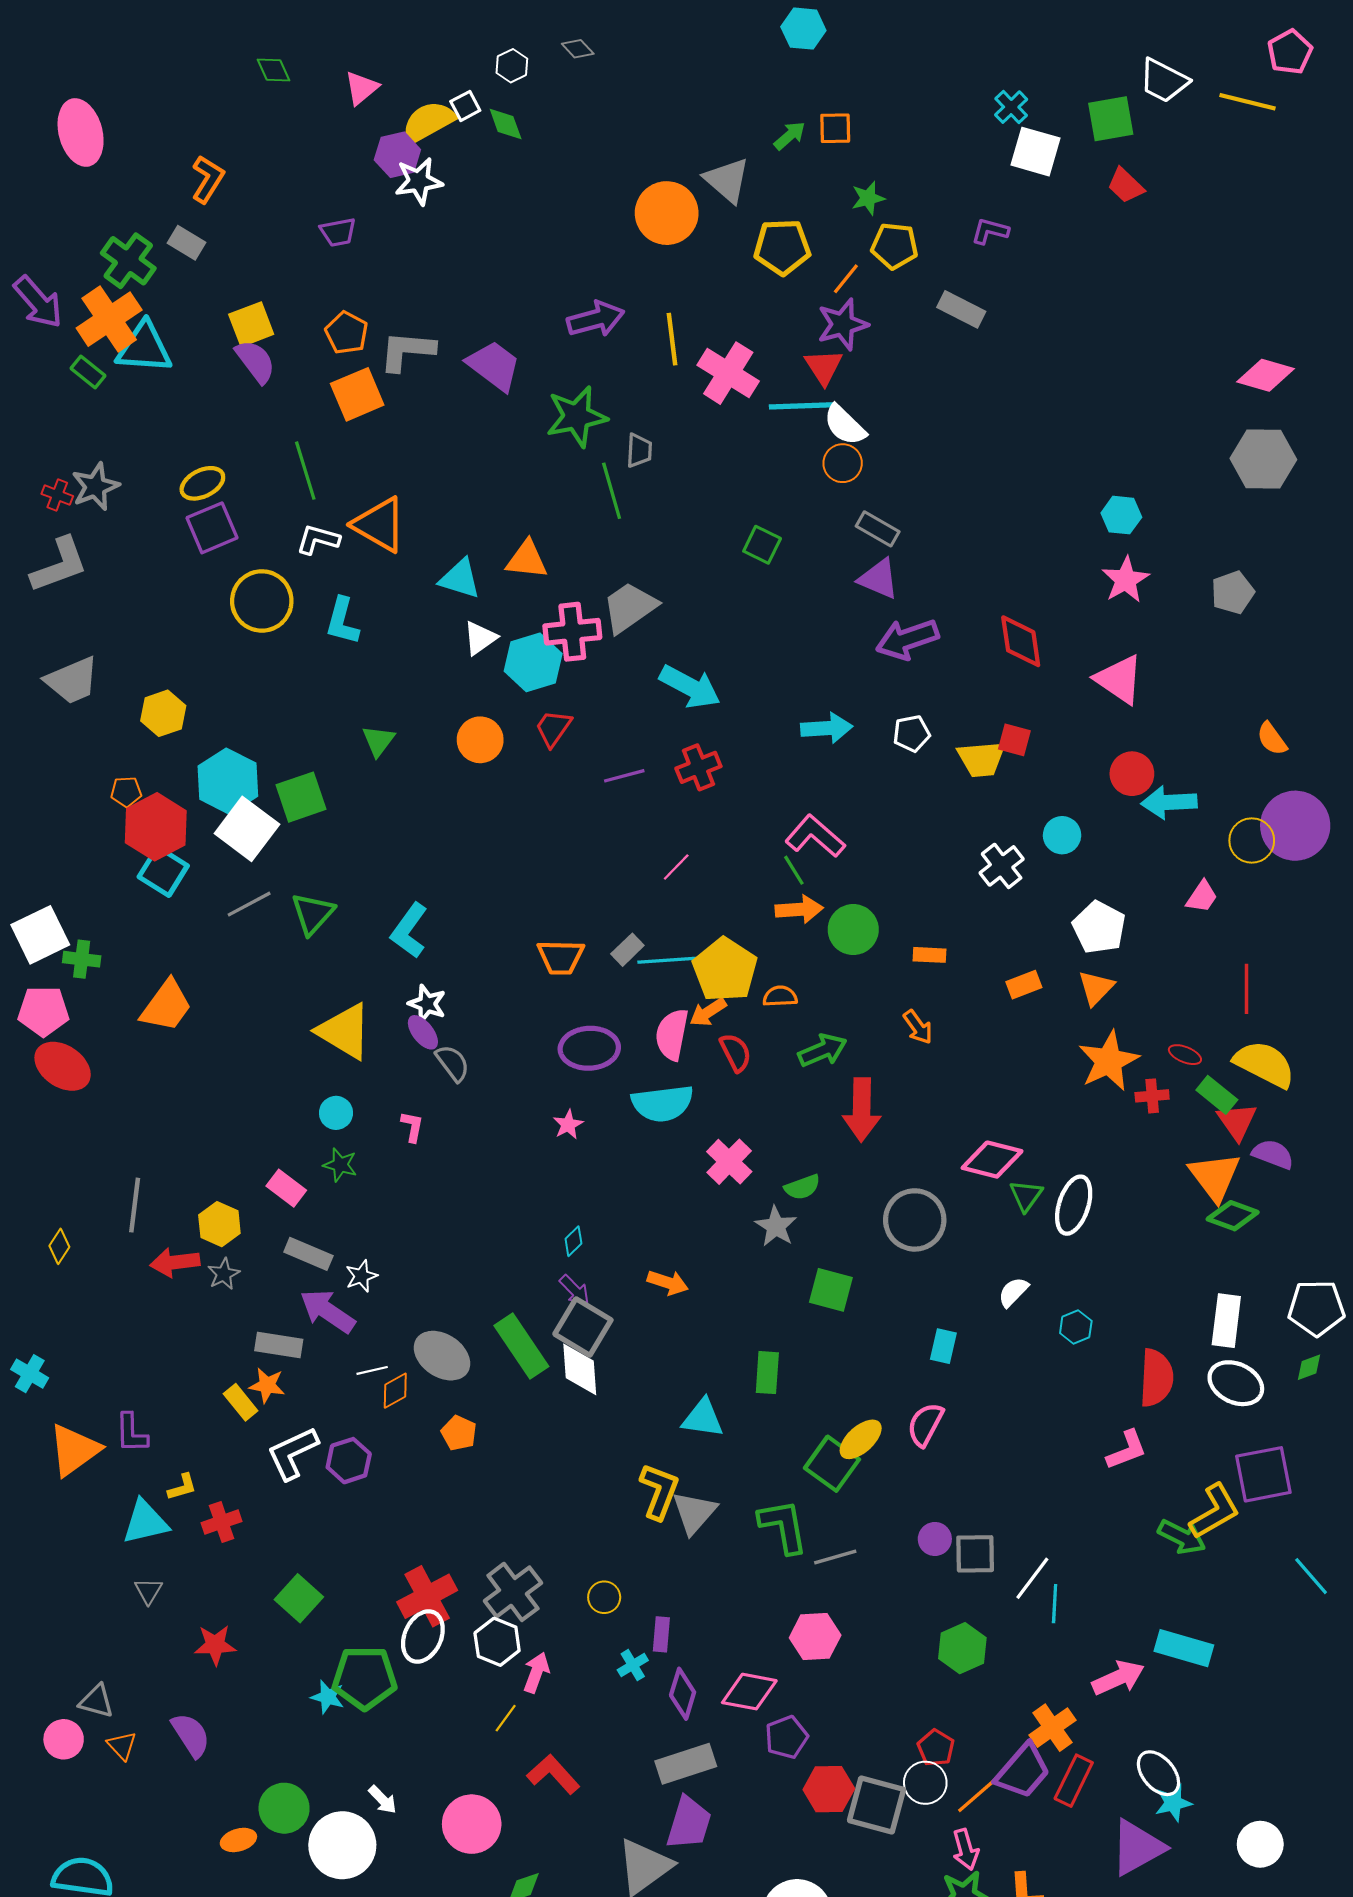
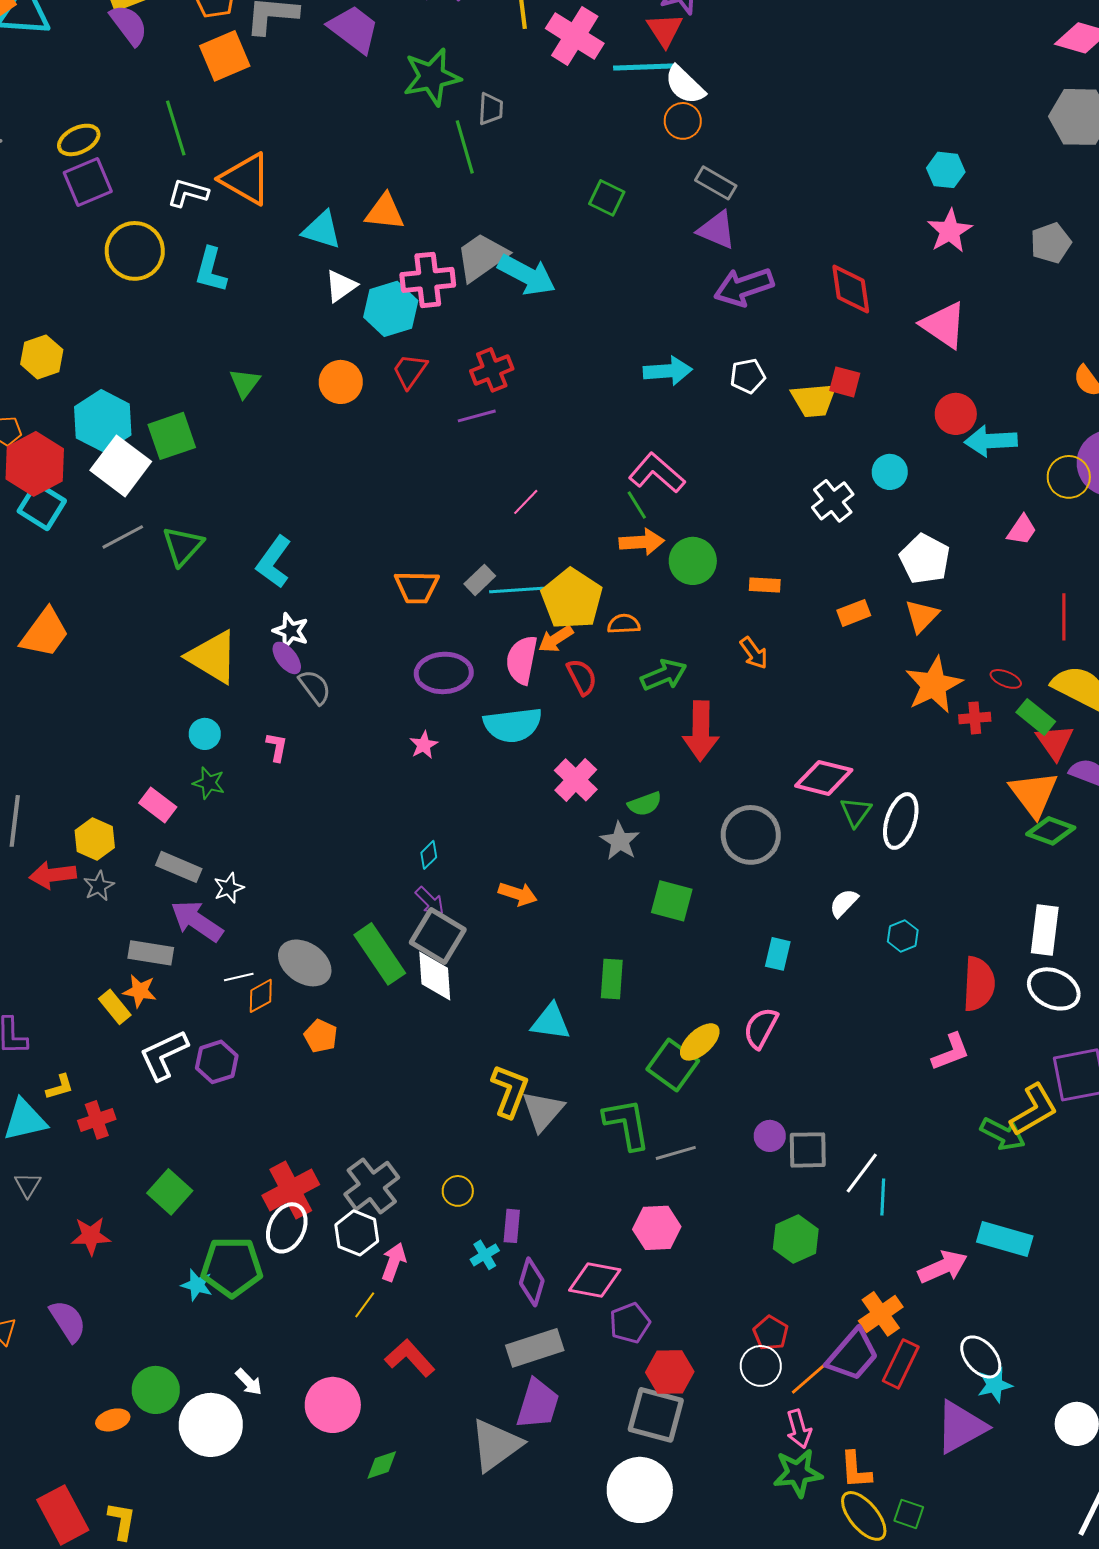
cyan arrow: (690, 687) -> (527, 275), moved
red cross: (698, 767) -> (492, 370), moved
gray square: (877, 1805) -> (656, 1415), moved

